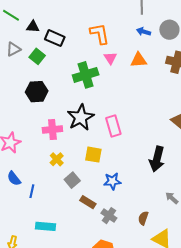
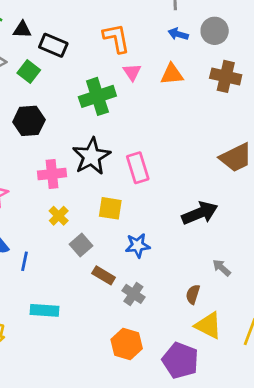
black arrow: (157, 159) -> (200, 213), turned -125
brown semicircle: (143, 218) -> (193, 294), moved

